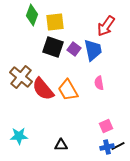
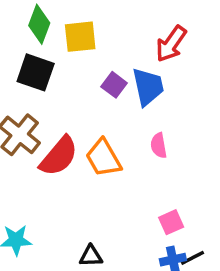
black square: (53, 47) -> (36, 72), moved
red semicircle: (43, 89) -> (59, 156), turned -100

